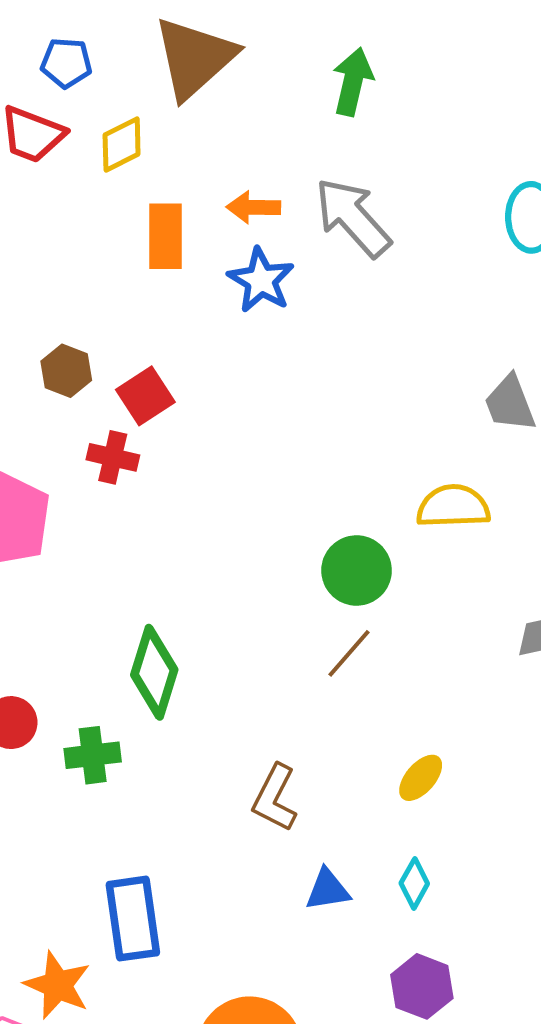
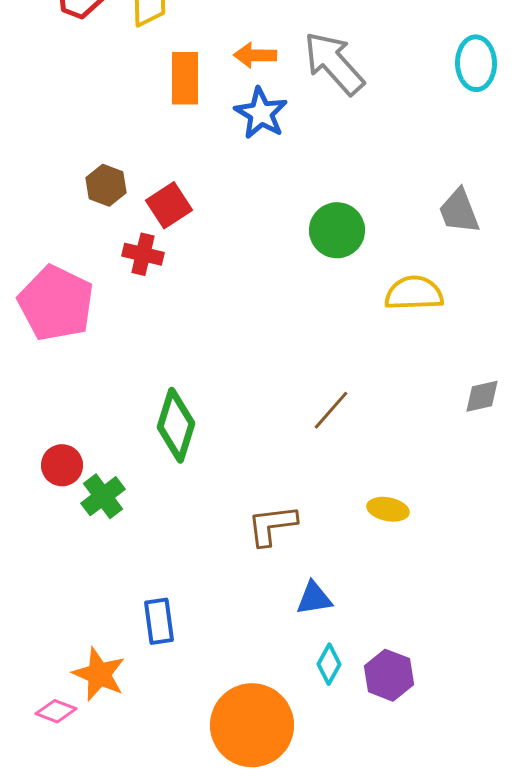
green circle: (357, 570) -> (337, 230), moved
green cross: (93, 755) -> (103, 496), moved, turned -30
yellow ellipse: (421, 778) -> (388, 509), turned 60
brown L-shape: (275, 798) -> (272, 525), turned 56
cyan diamond: (414, 883) -> (329, 664), moved
blue rectangle: (133, 919) -> (159, 621), size x0.7

